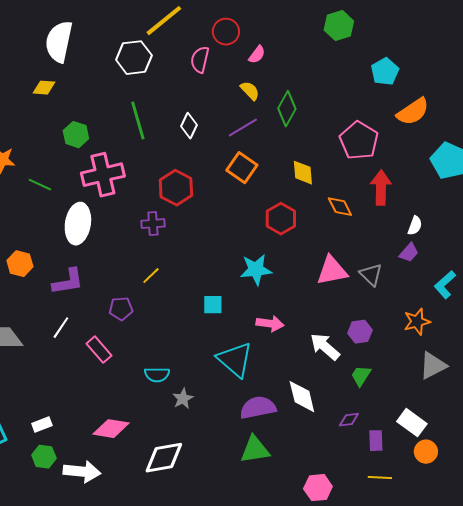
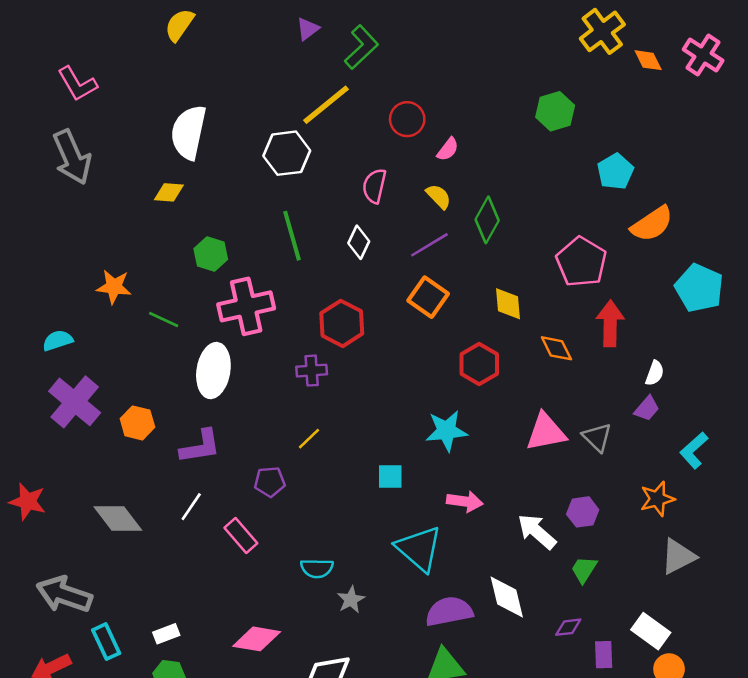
pink semicircle: (200, 60) -> (374, 186), moved

